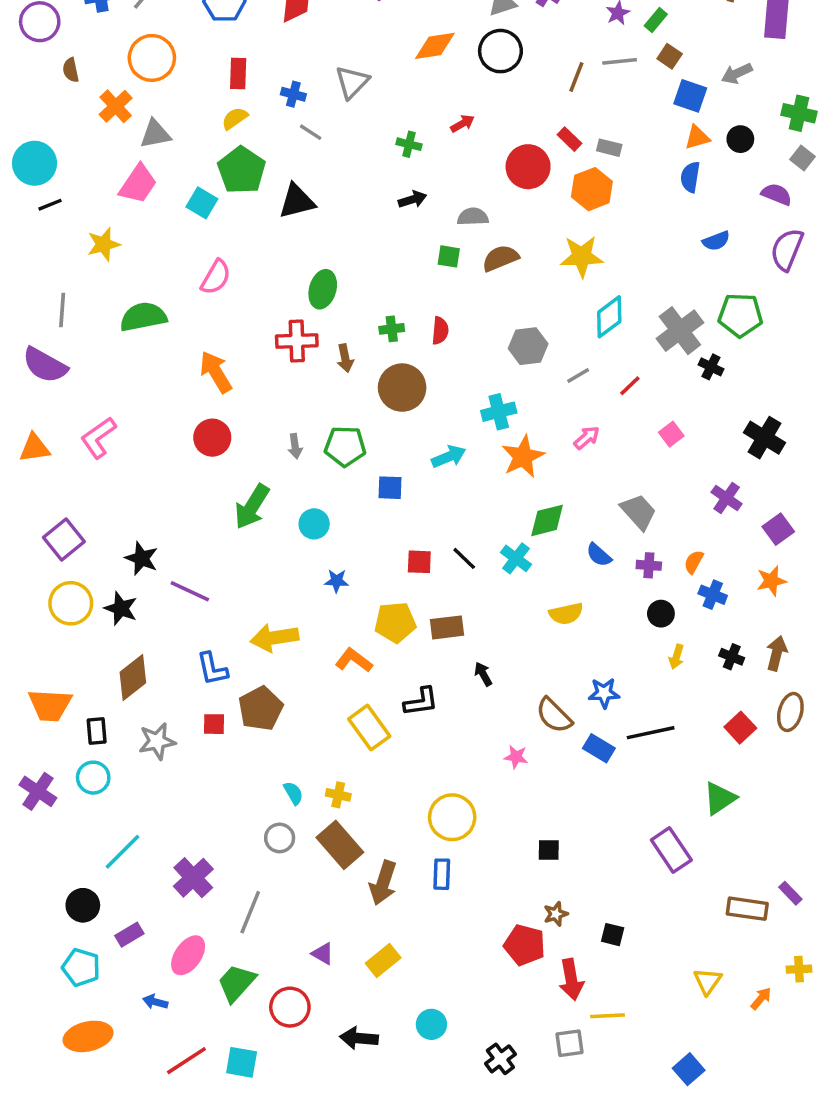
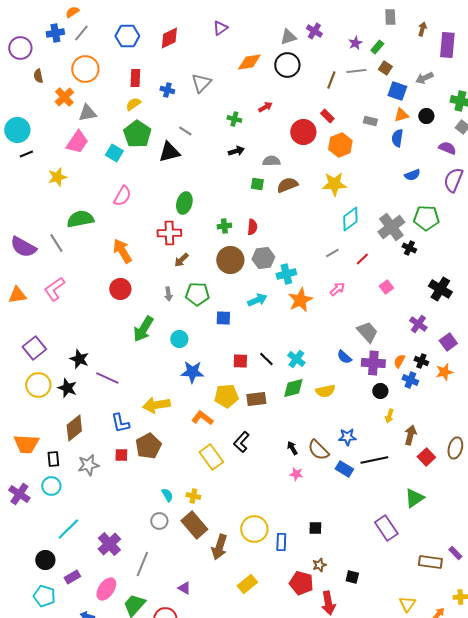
gray line: (311, 132) -> (185, 131), moved
gray rectangle: (609, 148) -> (370, 121), moved
gray line: (62, 310) -> (56, 243), moved, turned -36
gray hexagon: (528, 346) -> (263, 258), moved
brown arrow: (345, 358) -> (181, 260), moved, turned 56
green diamond: (547, 520) -> (293, 388), moved
purple cross: (649, 565) -> (373, 363), size x1.6
blue star: (337, 581) -> (192, 372), size x1.6
brown arrow: (777, 653) -> (410, 435), moved
black cross: (732, 657) -> (421, 361), moved
black arrow: (483, 674) -> (292, 448), moved
black L-shape: (421, 702) -> (241, 442), turned 140
yellow circle: (452, 817) -> (254, 529), moved
blue rectangle: (442, 874) -> (281, 542), moved
yellow rectangle: (383, 960) -> (247, 584), moved

